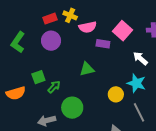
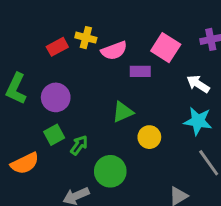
purple circle: (51, 41) -> (56, 97), moved
yellow circle: (116, 94) -> (149, 137), moved

